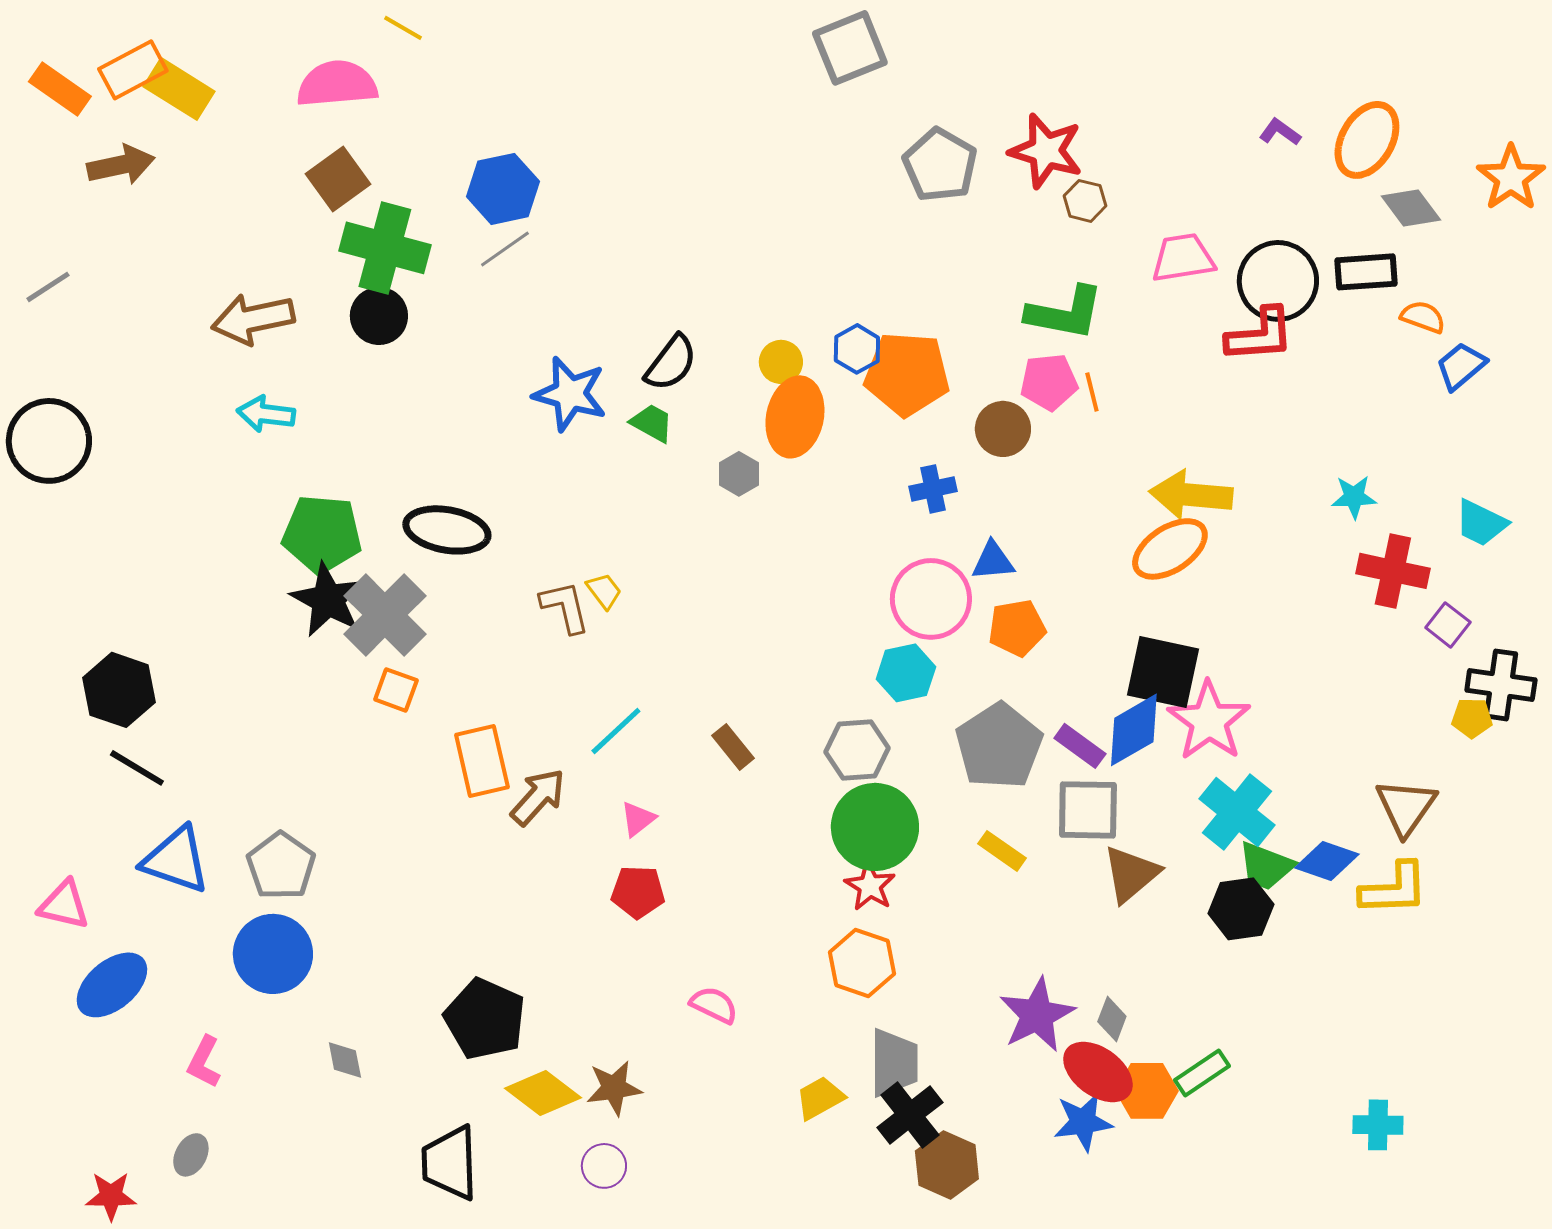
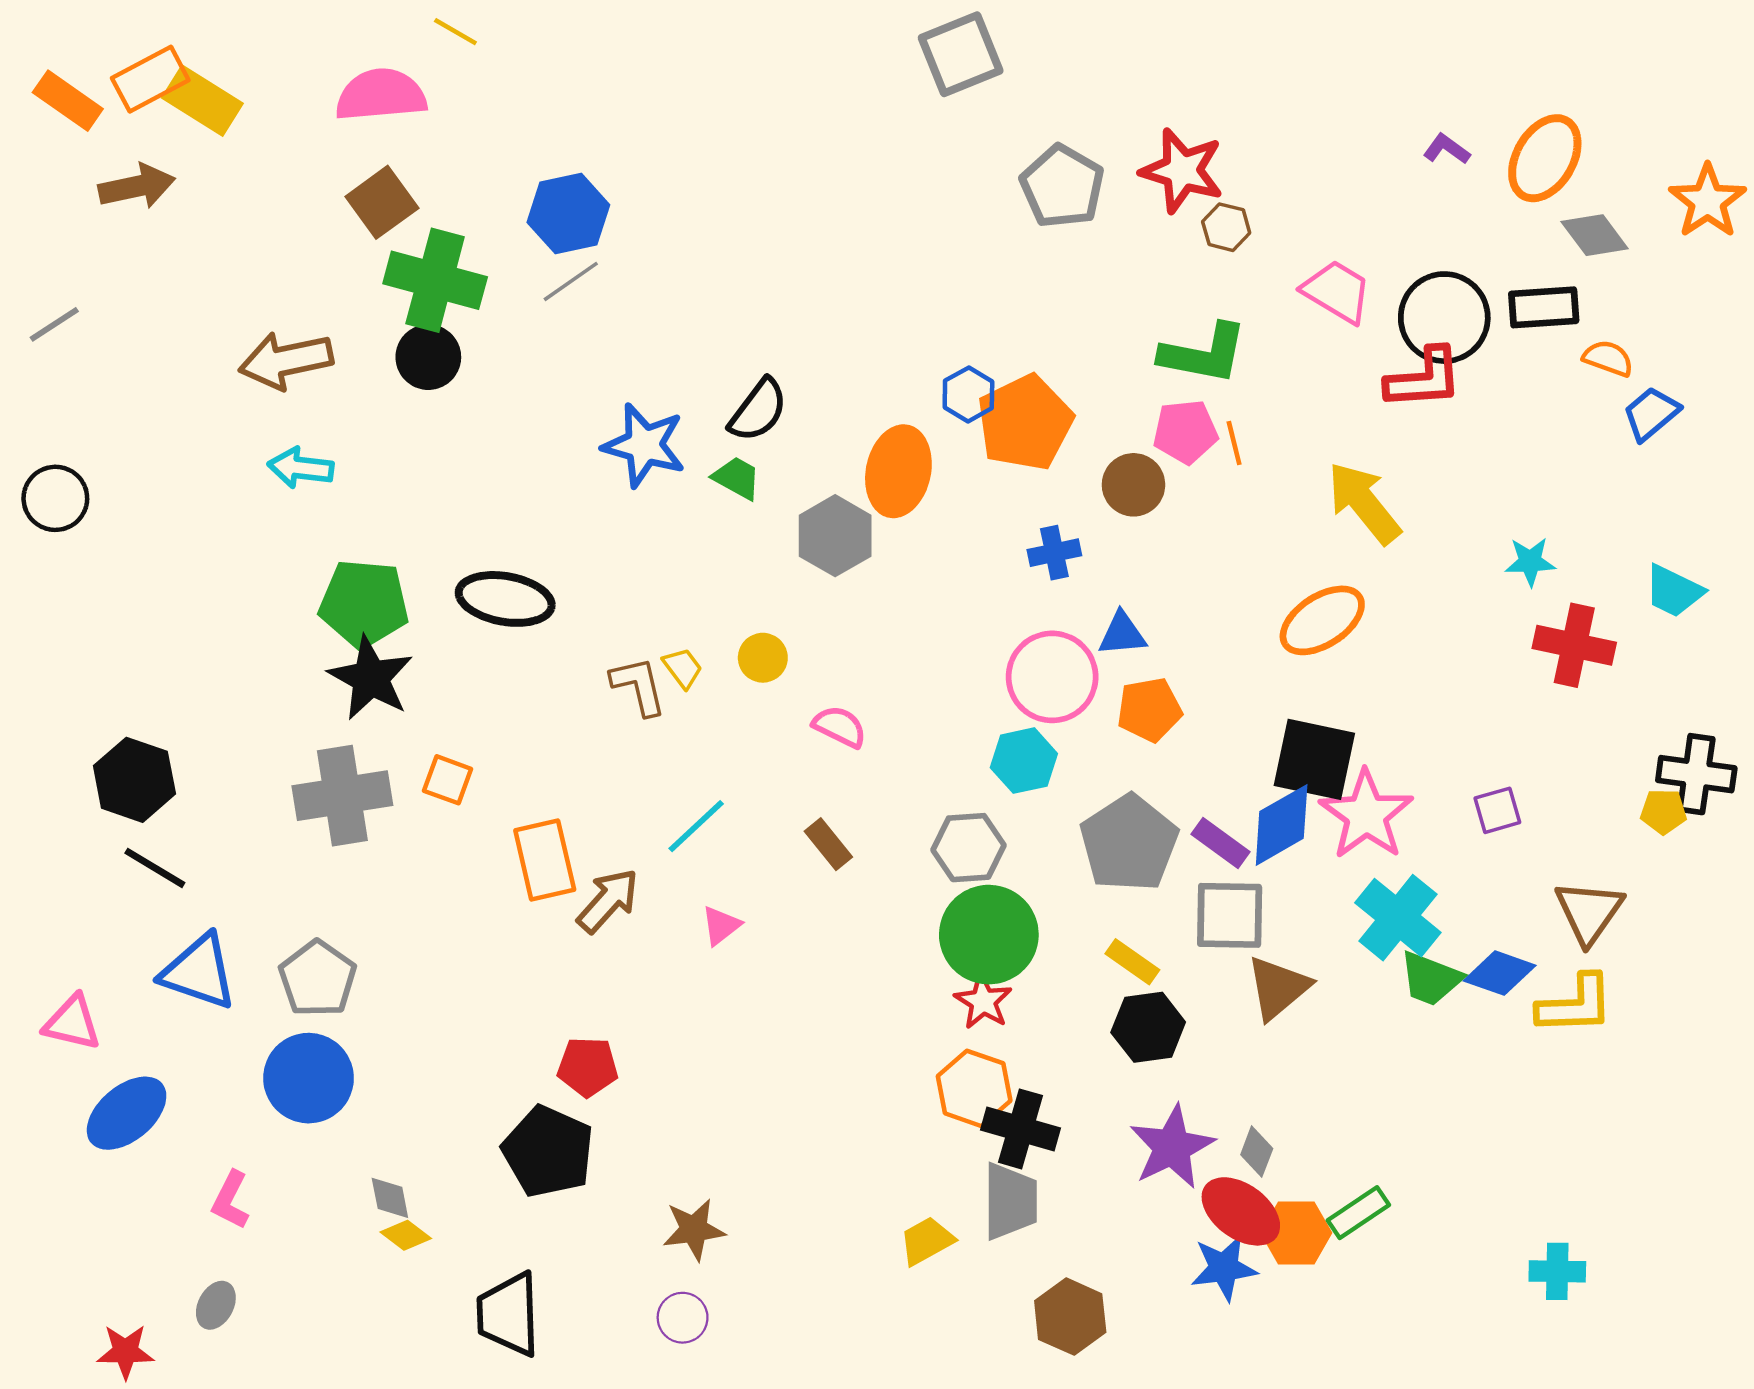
pink trapezoid: (1183, 258) -> (1337, 292), turned 40
yellow circle: (781, 362) -> (763, 658), moved
orange pentagon: (907, 374) -> (1025, 423), turned -30
black circle: (49, 441) -> (55, 498), size x0.7
gray hexagon: (739, 474) -> (835, 536), size x1.6
yellow arrow: (1191, 495) -> (1364, 503), moved, turned 46
gray cross: (385, 615) -> (342, 796), moved, turned 36
purple square: (1448, 625) -> (1497, 810), moved, turned 36
red pentagon: (638, 892) -> (588, 1067), moved
black hexagon: (1241, 909) -> (1148, 1027), moved
pink semicircle: (714, 1005) -> (840, 727), moved
yellow diamond: (543, 1093) -> (406, 1235), moved, size x0.6
black cross: (910, 1115) -> (1020, 1129), moved, turned -36

